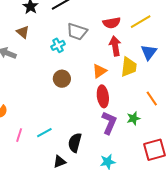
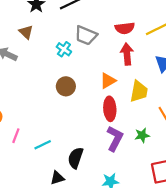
cyan cross: (58, 45) -> (64, 49), turned -32
yellow trapezoid: (129, 67) -> (139, 91), moved
pink line: (19, 135) -> (16, 136), moved

